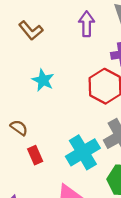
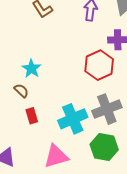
cyan star: (43, 80) -> (31, 69), moved

